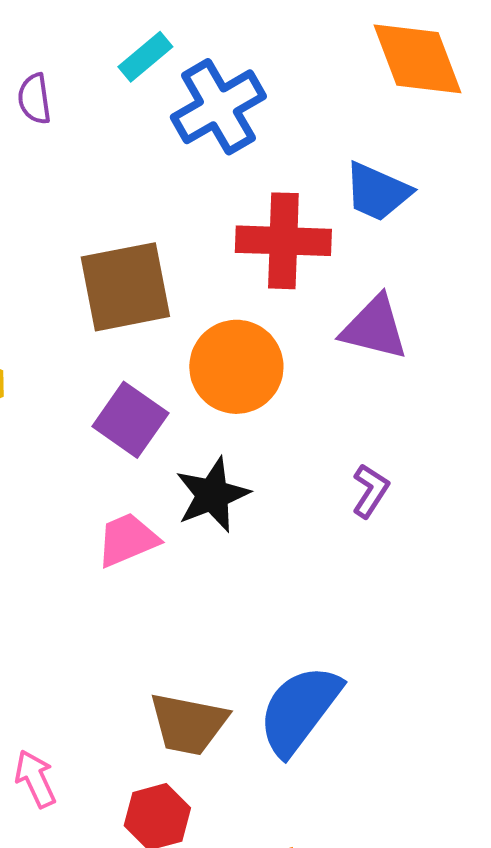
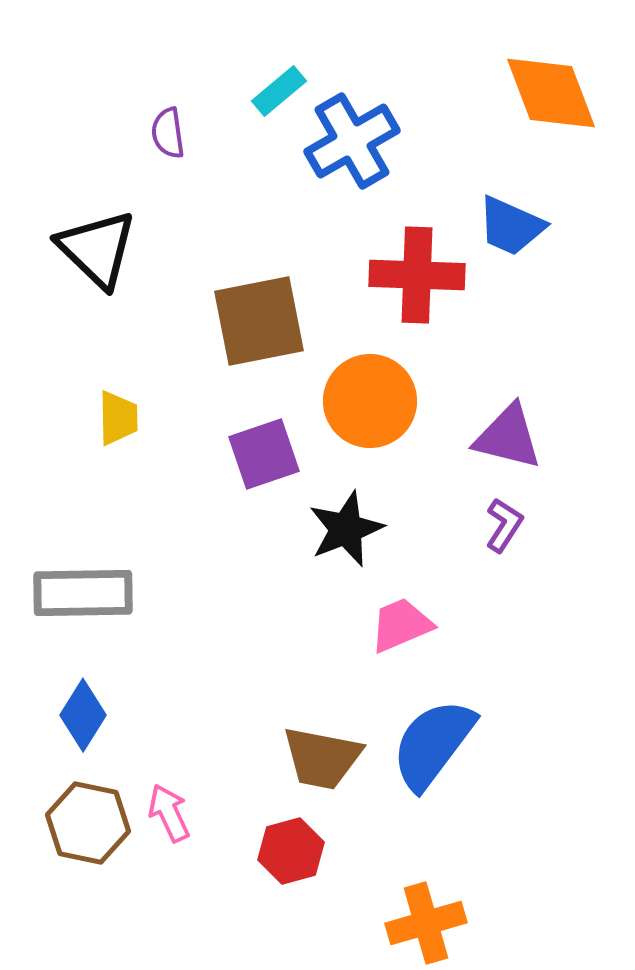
purple triangle: (374, 328) -> (508, 437), moved
purple square: (130, 420) -> (264, 454), turned 36
pink trapezoid: (127, 540) -> (401, 625), moved

